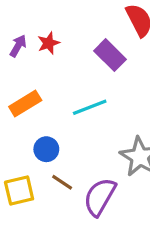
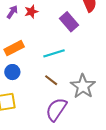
blue circle: (46, 149) -> (12, 72), moved
brown line: (62, 182) -> (51, 80), moved

